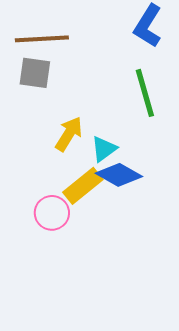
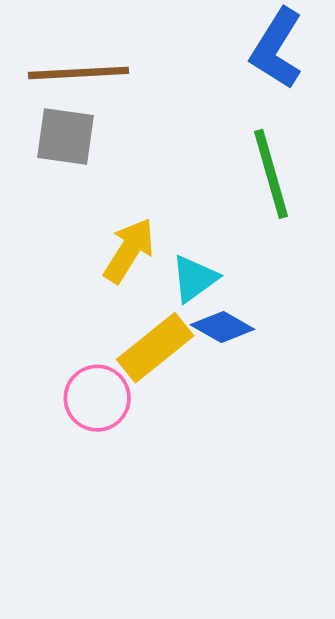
blue diamond: (119, 175) -> (222, 327), size x0.7

